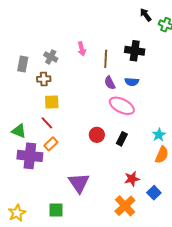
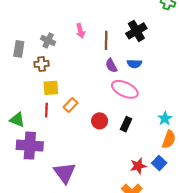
black cross: (135, 51) -> (136, 31), turned -36
red line: (47, 123) -> (46, 110), turned 48
orange rectangle: (51, 144) -> (71, 105), moved
purple triangle: (79, 183) -> (65, 173), moved
blue square: (154, 193) -> (159, 163), moved

